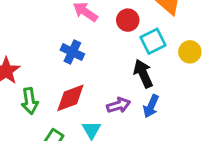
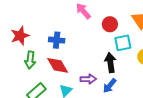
blue cross: (72, 52) -> (57, 40), moved, turned -35
red diamond: (70, 98) -> (58, 65), turned 65

